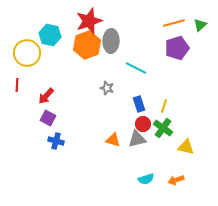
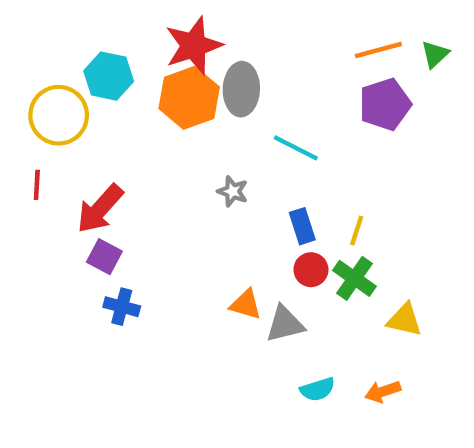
red arrow: (46, 96) -> (100, 209), size x1.4
gray triangle: (137, 139) -> (285, 324), moved

